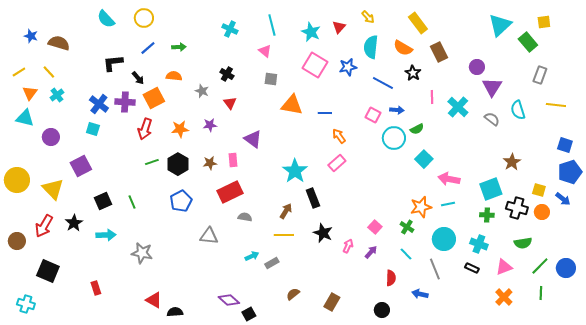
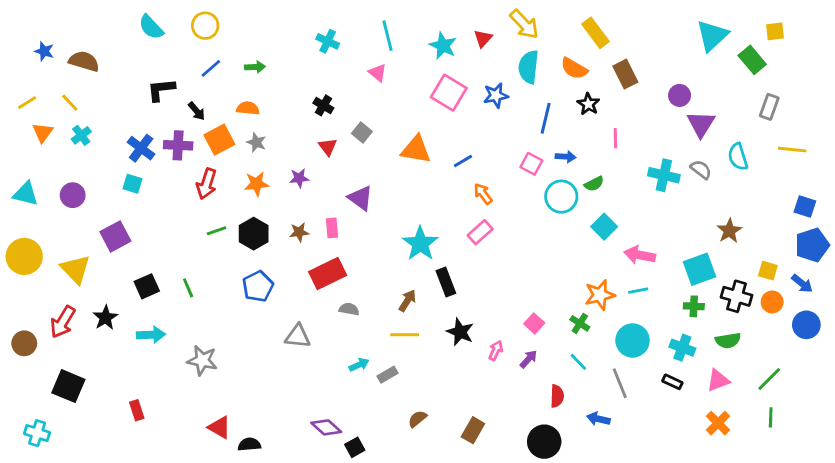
yellow arrow: (368, 17) -> (524, 24), size x1.6
gray square: (271, 79) -> (362, 132), moved, turned 32
blue line: (383, 83) -> (546, 118), turned 75
gray star: (202, 91) -> (256, 142), moved
cyan cross: (458, 107) -> (664, 175), moved, turned -30
blue line: (325, 113) -> (463, 161), turned -32
cyan triangle: (25, 118) -> (26, 194), moved
green semicircle: (523, 243) -> (728, 340), moved
blue circle: (566, 268) -> (806, 325), moved
black circle: (382, 310) -> (544, 442), size x1.5

